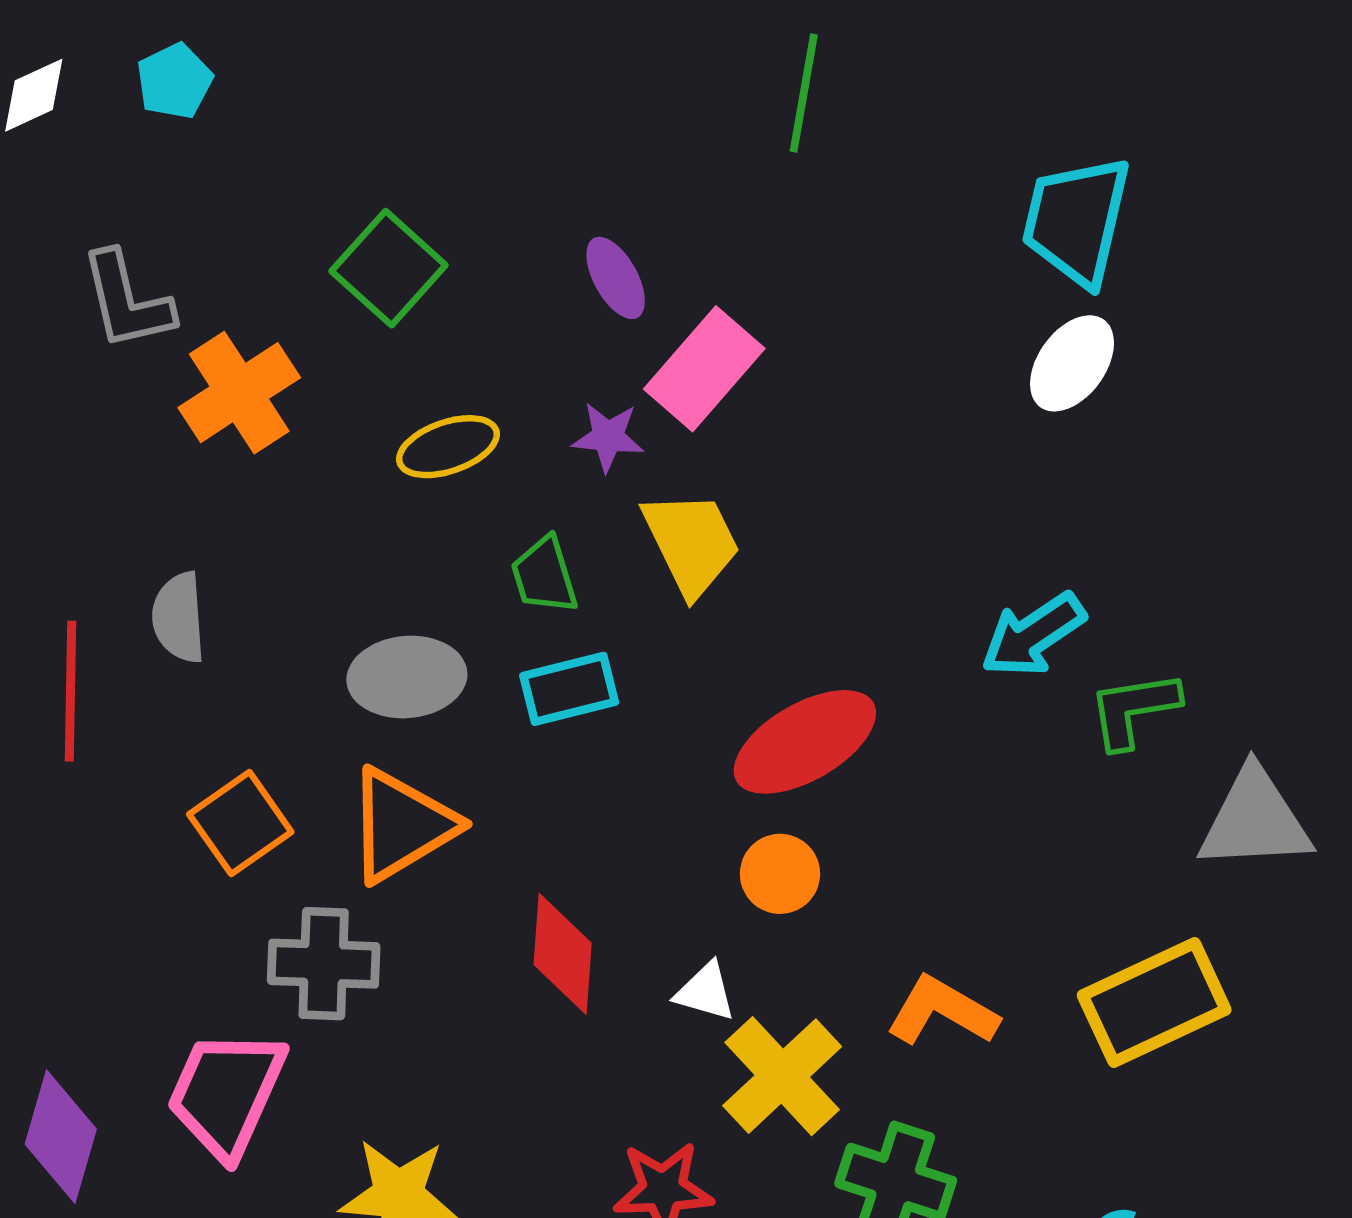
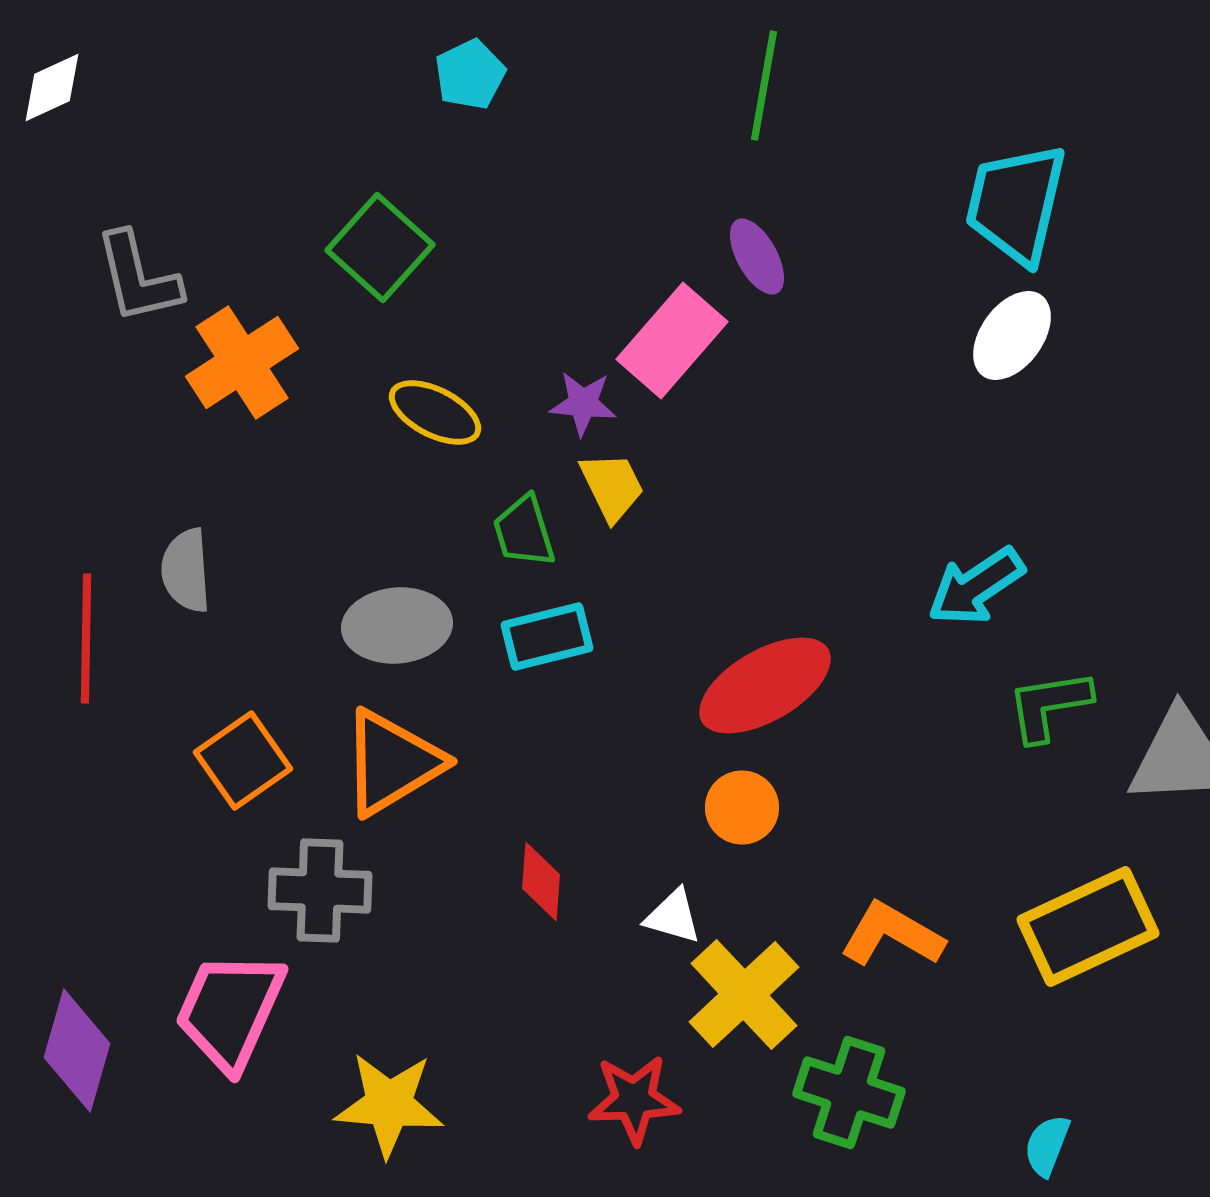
cyan pentagon: (174, 81) -> (470, 74), moved
purple ellipse: (616, 278) -> (757, 256), moved
yellow ellipse: (448, 447) -> (435, 412), turned 46
yellow trapezoid: (691, 543) -> (612, 486), moved, size x0.7
green L-shape: (1134, 709) -> (1049, 706), moved
red diamond: (563, 954) -> (541, 882), size x0.7

